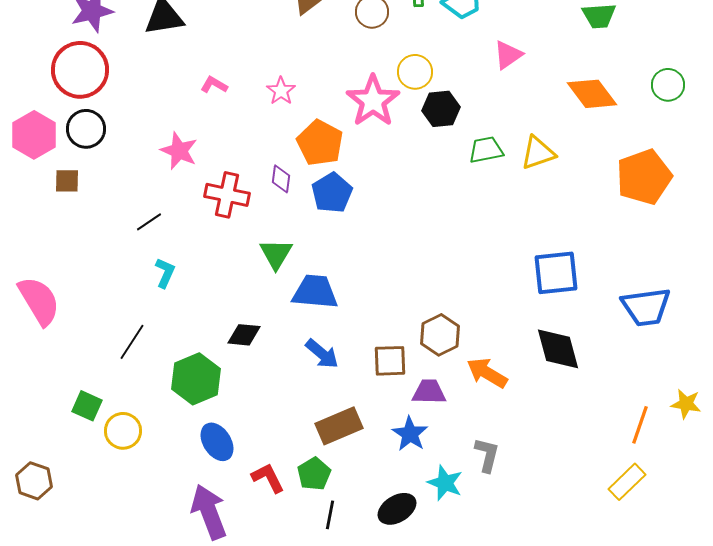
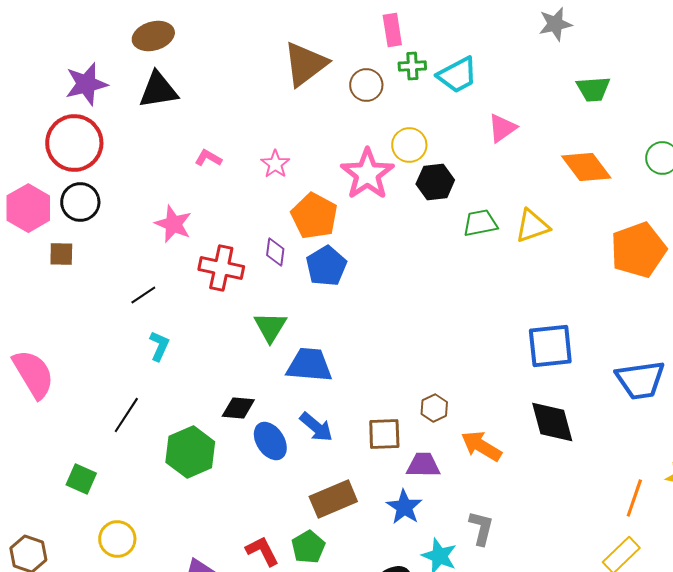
brown hexagon: (440, 335) -> (434, 408), size x0.7
yellow circle: (123, 431) -> (117, 539), moved
blue ellipse: (217, 442) -> (270, 441), moved

